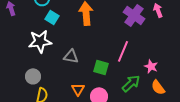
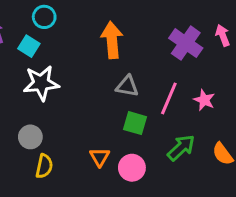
cyan square: (52, 17) -> (29, 46), moved
gray triangle: (71, 56) -> (127, 86), moved
pink star: (151, 66) -> (204, 100), moved

